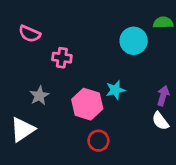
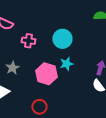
cyan circle: (134, 41) -> (62, 39), moved
red circle: (98, 141) -> (39, 107), moved

